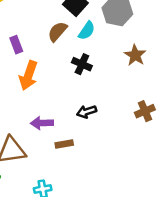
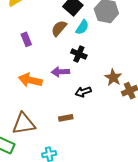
brown star: (135, 55) -> (113, 77), moved
orange arrow: (28, 76) -> (30, 80), moved, turned 85
purple arrow: (42, 123) -> (60, 72), moved

